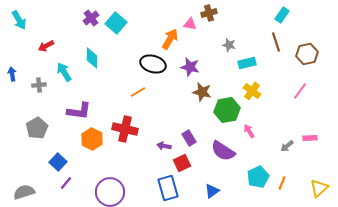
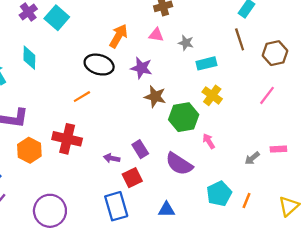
pink triangle: (190, 24) -> (156, 35), moved
blue triangle: (212, 191) -> (166, 210), turned 35

